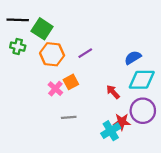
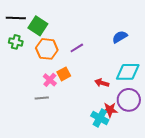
blue semicircle: (133, 58) -> (120, 37), moved
red arrow: (113, 92) -> (102, 83), turned -32
gray line: (69, 117) -> (42, 98), moved
cyan cross: (111, 131) -> (100, 118), turned -30

